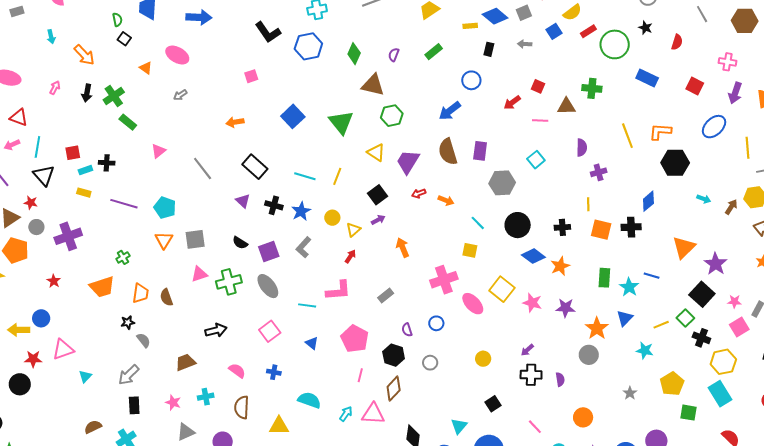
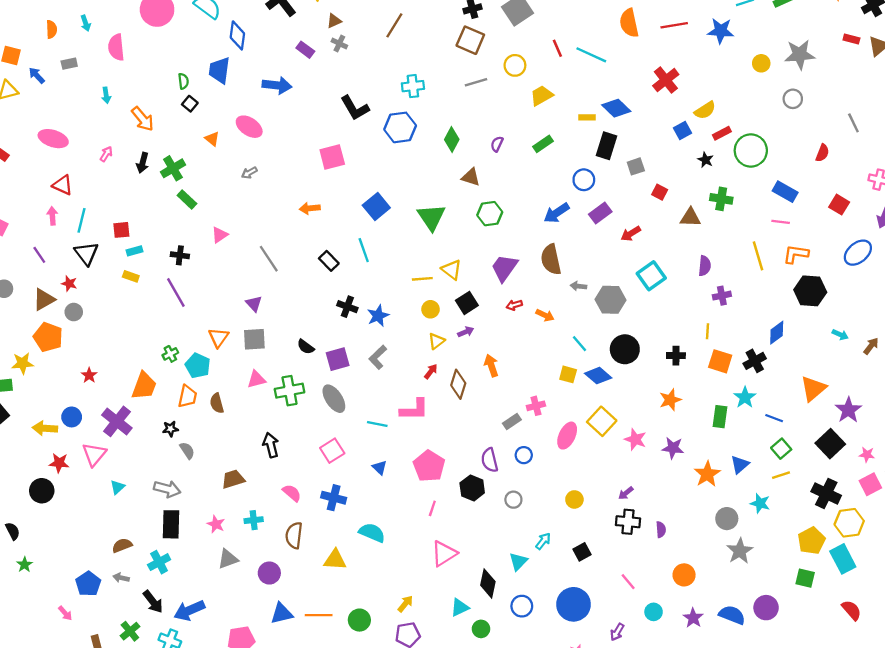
gray square: (524, 13) -> (636, 166), moved
black star: (645, 28) -> (705, 160), moved
gray arrow: (525, 44) -> (578, 286), moved
black rectangle: (489, 49) -> (606, 146), size x1.6
pink square: (251, 76) -> (332, 157), size x1.6
brown triangle: (373, 85) -> (471, 177), size x0.7
red arrow: (512, 102) -> (631, 234), moved
pink line: (540, 120) -> (781, 222), moved
pink arrow: (12, 145) -> (52, 216), turned 105
purple rectangle: (480, 151) -> (600, 213), moved, turned 42
yellow triangle: (376, 152) -> (452, 270), moved
cyan square: (536, 160) -> (651, 276), size x1.4
black cross: (107, 163) -> (180, 255), moved
black rectangle: (255, 167) -> (329, 261), size x0.7
cyan line: (305, 176) -> (364, 250), moved, turned 50
yellow line: (337, 176) -> (422, 279), turned 60
purple triangle: (243, 201) -> (254, 304), moved
purple line: (124, 204) -> (176, 292), turned 40
cyan pentagon: (165, 208) -> (198, 366), moved
yellow circle: (332, 218) -> (431, 309), moved
black cross: (631, 227) -> (755, 361), turned -30
purple cross: (68, 236) -> (117, 421), moved, turned -36
blue diamond: (533, 256) -> (598, 376), moved
pink cross: (444, 280) -> (536, 406), size x0.6
orange trapezoid: (102, 287) -> (144, 386), turned -56
cyan star: (629, 287) -> (745, 397), moved
gray rectangle: (386, 296) -> (512, 421), moved
pink ellipse: (473, 304) -> (567, 436), turned 65
green square: (685, 318) -> (781, 449), moved
black arrow: (216, 330) -> (271, 445), turned -95
purple semicircle: (407, 330) -> (490, 460), size x1.5
black cross: (701, 338) -> (826, 493), size x1.4
pink triangle: (63, 349) -> (94, 454), turned -35
gray circle: (589, 355) -> (727, 519), moved
blue cross: (274, 372) -> (334, 498), size x1.5
gray arrow: (129, 375) -> (167, 489), turned -125
yellow pentagon: (672, 384) -> (811, 541), moved
brown diamond: (394, 388) -> (458, 384), moved, turned -30
gray star: (630, 393) -> (740, 551), size x1.6
black rectangle: (134, 405) -> (171, 524), size x1.4
cyan arrow: (346, 414) -> (543, 541), moved
pink triangle: (373, 414) -> (444, 554), turned -40
cyan triangle: (459, 426) -> (518, 561), moved

